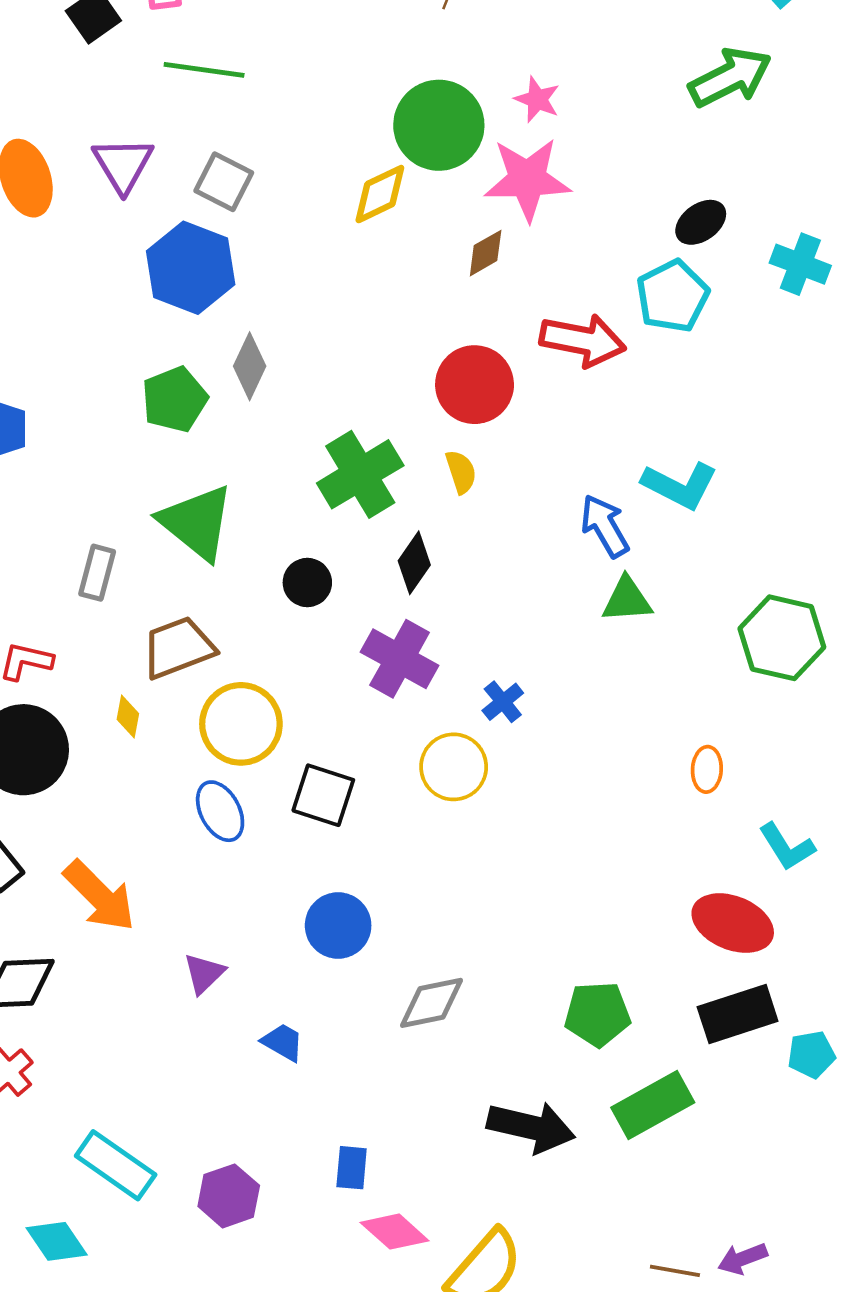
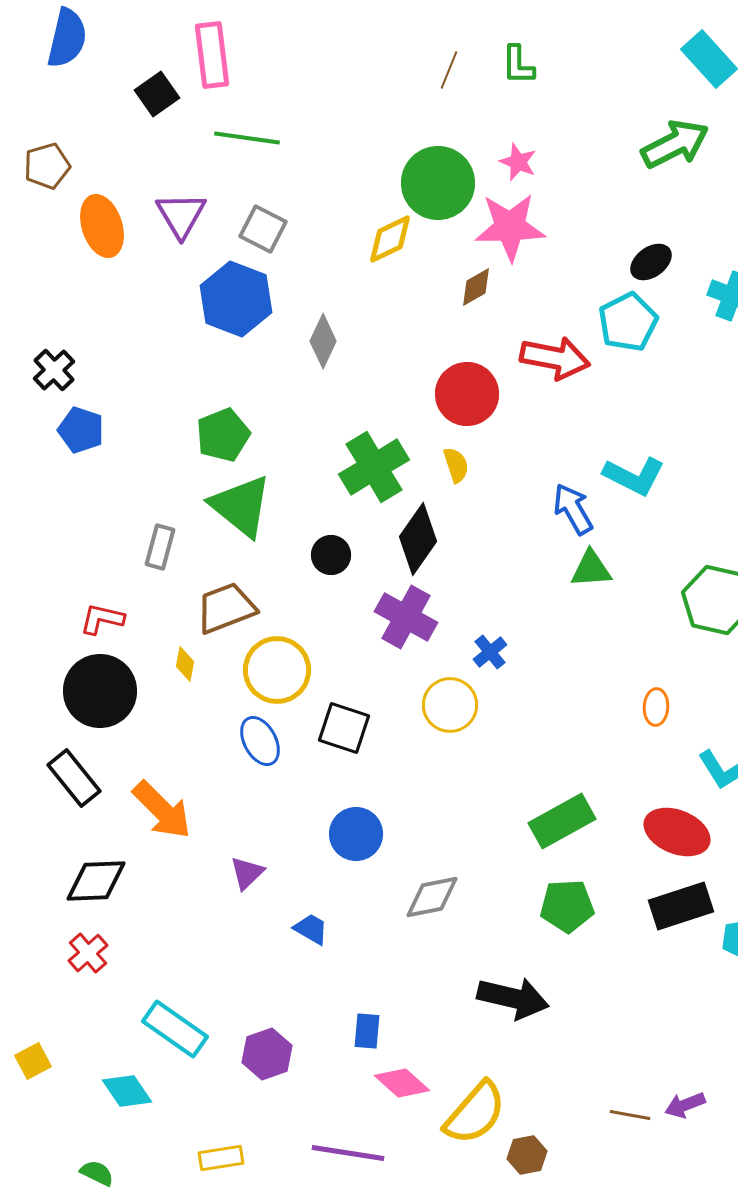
gray diamond: (250, 366) -> (323, 341), moved
green pentagon: (175, 399) -> (223, 435), moved
black diamond: (414, 563) -> (418, 539), size x1.4
green rectangle: (653, 1105) -> (562, 821), moved

